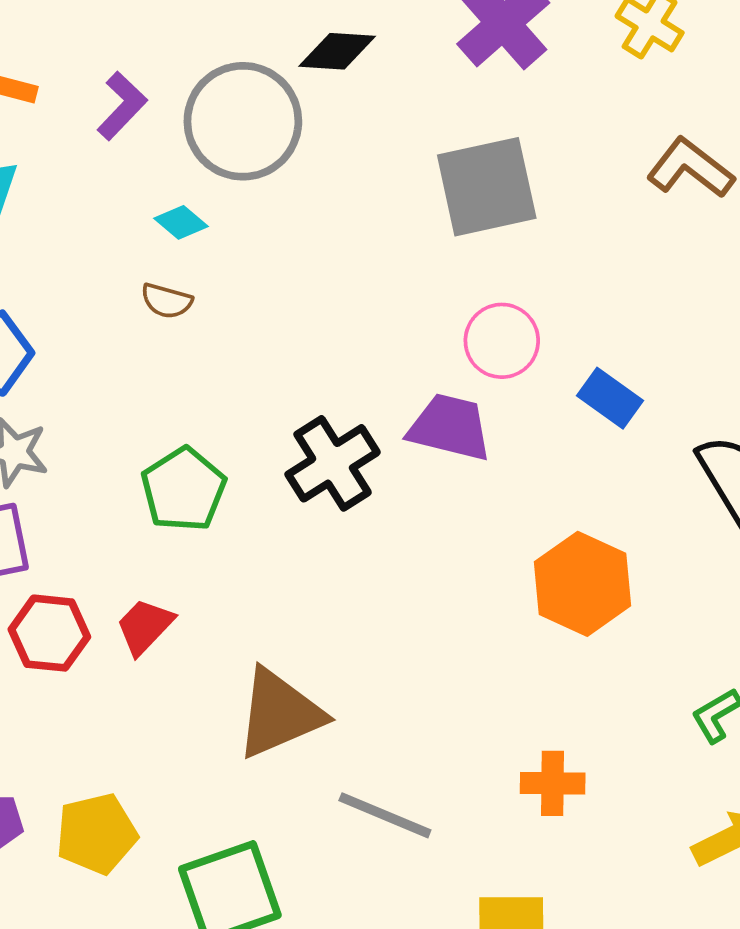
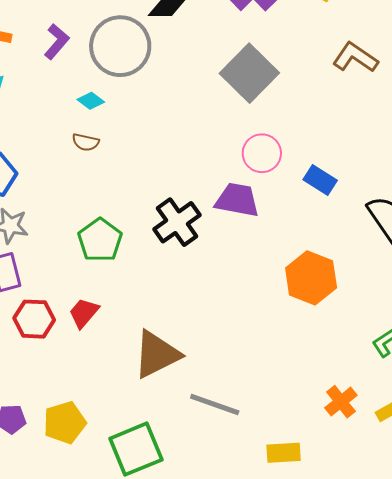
gray square: (487, 187) -> (249, 73), turned -30
orange cross: (553, 783) -> (341, 402), moved, turned -36

